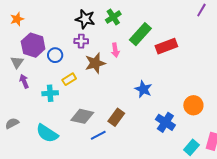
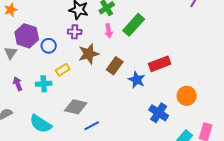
red rectangle: (166, 46) -> (160, 64), moved
pink arrow: (115, 50) -> (109, 31), moved
purple arrow: (24, 81) -> (18, 84), moved
brown rectangle: (116, 117) -> (115, 66), moved

